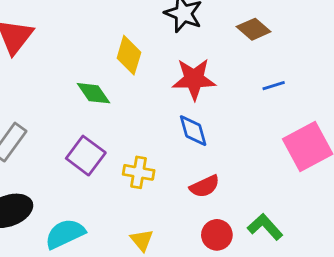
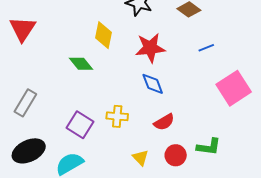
purple square: (86, 156) -> (80, 125), moved
green L-shape: (265, 227) -> (209, 147), turned 145
yellow triangle: (142, 240) -> (141, 158), moved

